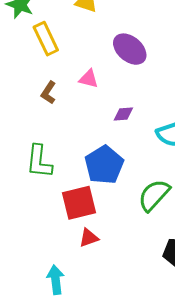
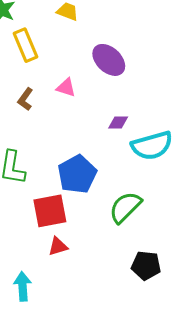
purple diamond: (123, 114) -> (118, 123), moved

